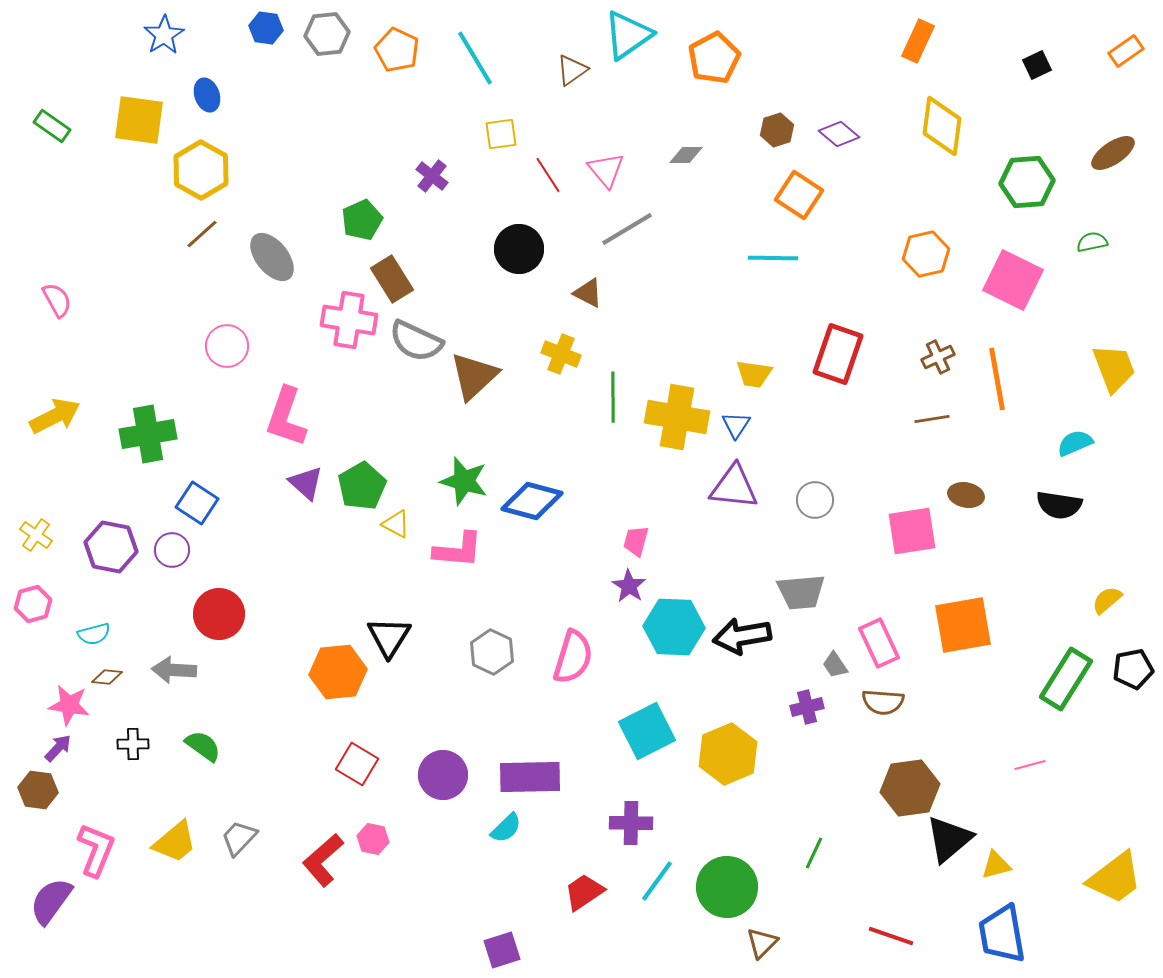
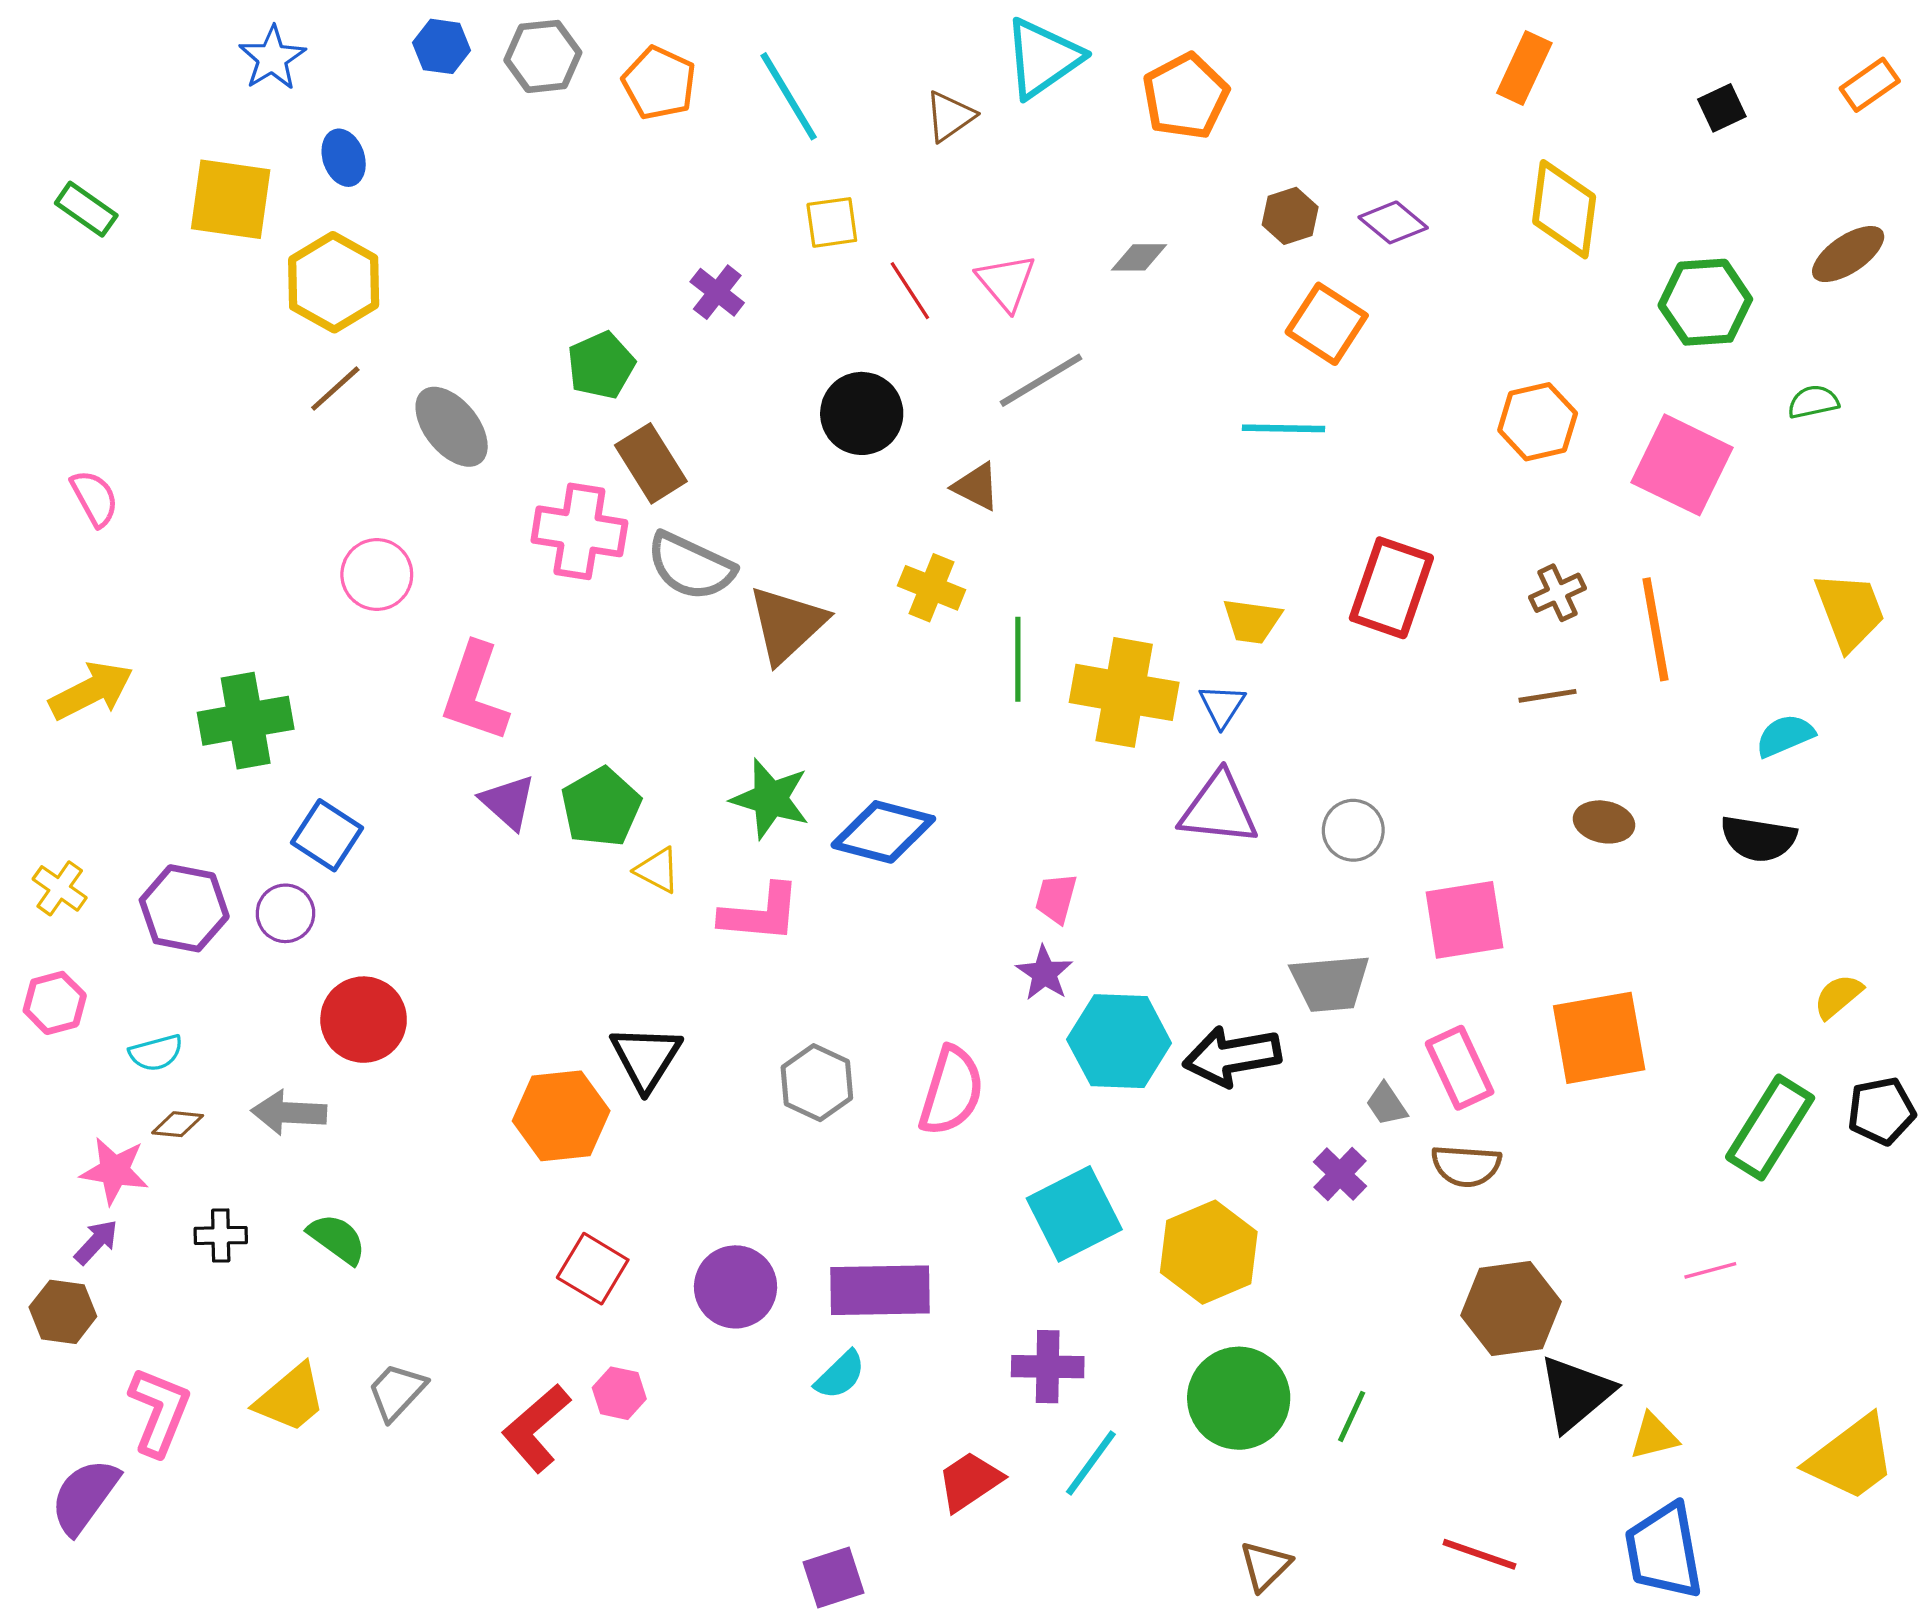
pink square: (912, 531) -> (1465, 920), moved
purple cross: (807, 707) -> (1340, 1174), turned -32
green circle: (727, 887) -> (1239, 1398), moved

